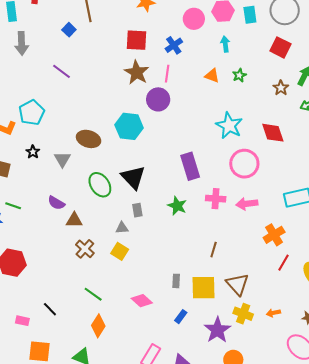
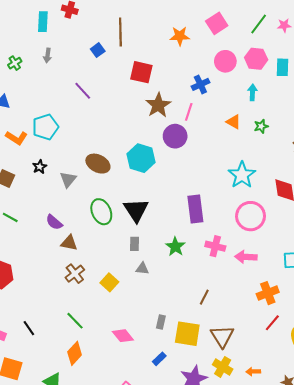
red square: (136, 40) -> (141, 72), moved
gray arrow: (22, 43) -> (48, 55), size x0.6
gray triangle: (122, 228) -> (142, 269), moved

